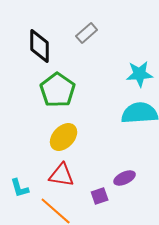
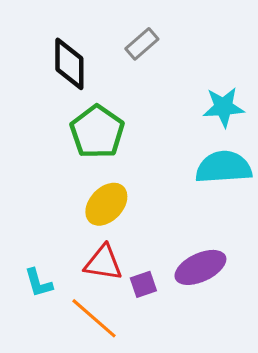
purple ellipse: (125, 178) -> (200, 267), size x1.5
purple square: (100, 196) -> (143, 284), moved

